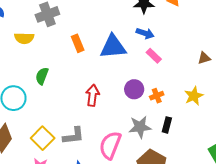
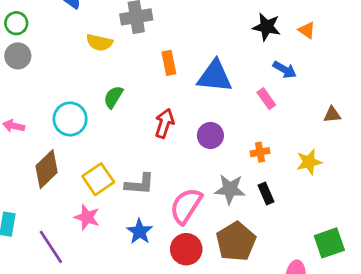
blue arrow: (145, 33) -> (285, 70), moved
purple circle: (134, 89) -> (210, 135), moved
red arrow: (93, 95) -> (164, 123), moved
black rectangle: (167, 125) -> (266, 194), turned -49

